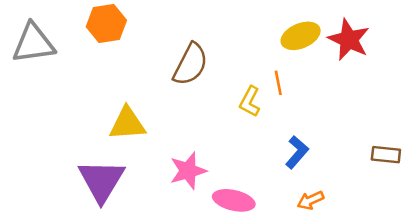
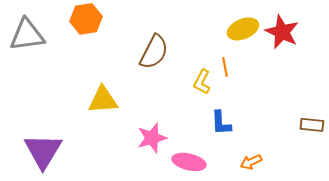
blue L-shape: (297, 152) -> (221, 123), moved, turned 136
purple triangle: (101, 181) -> (43, 151), moved

